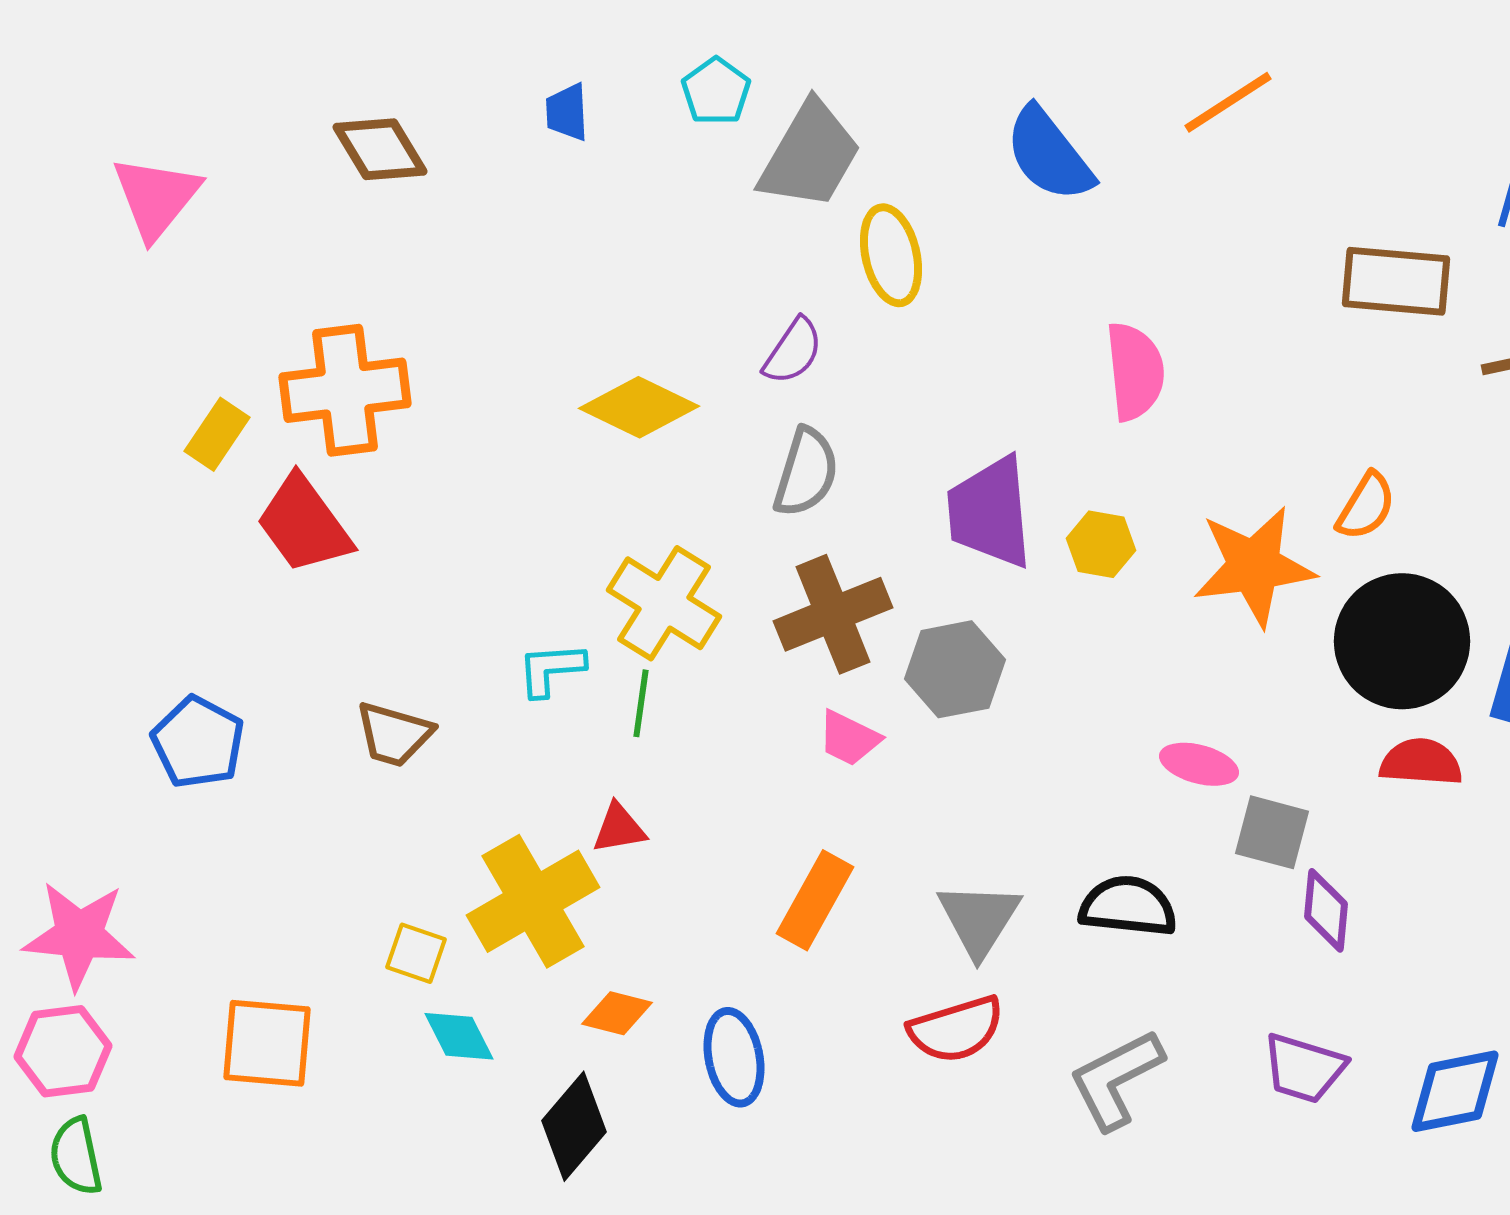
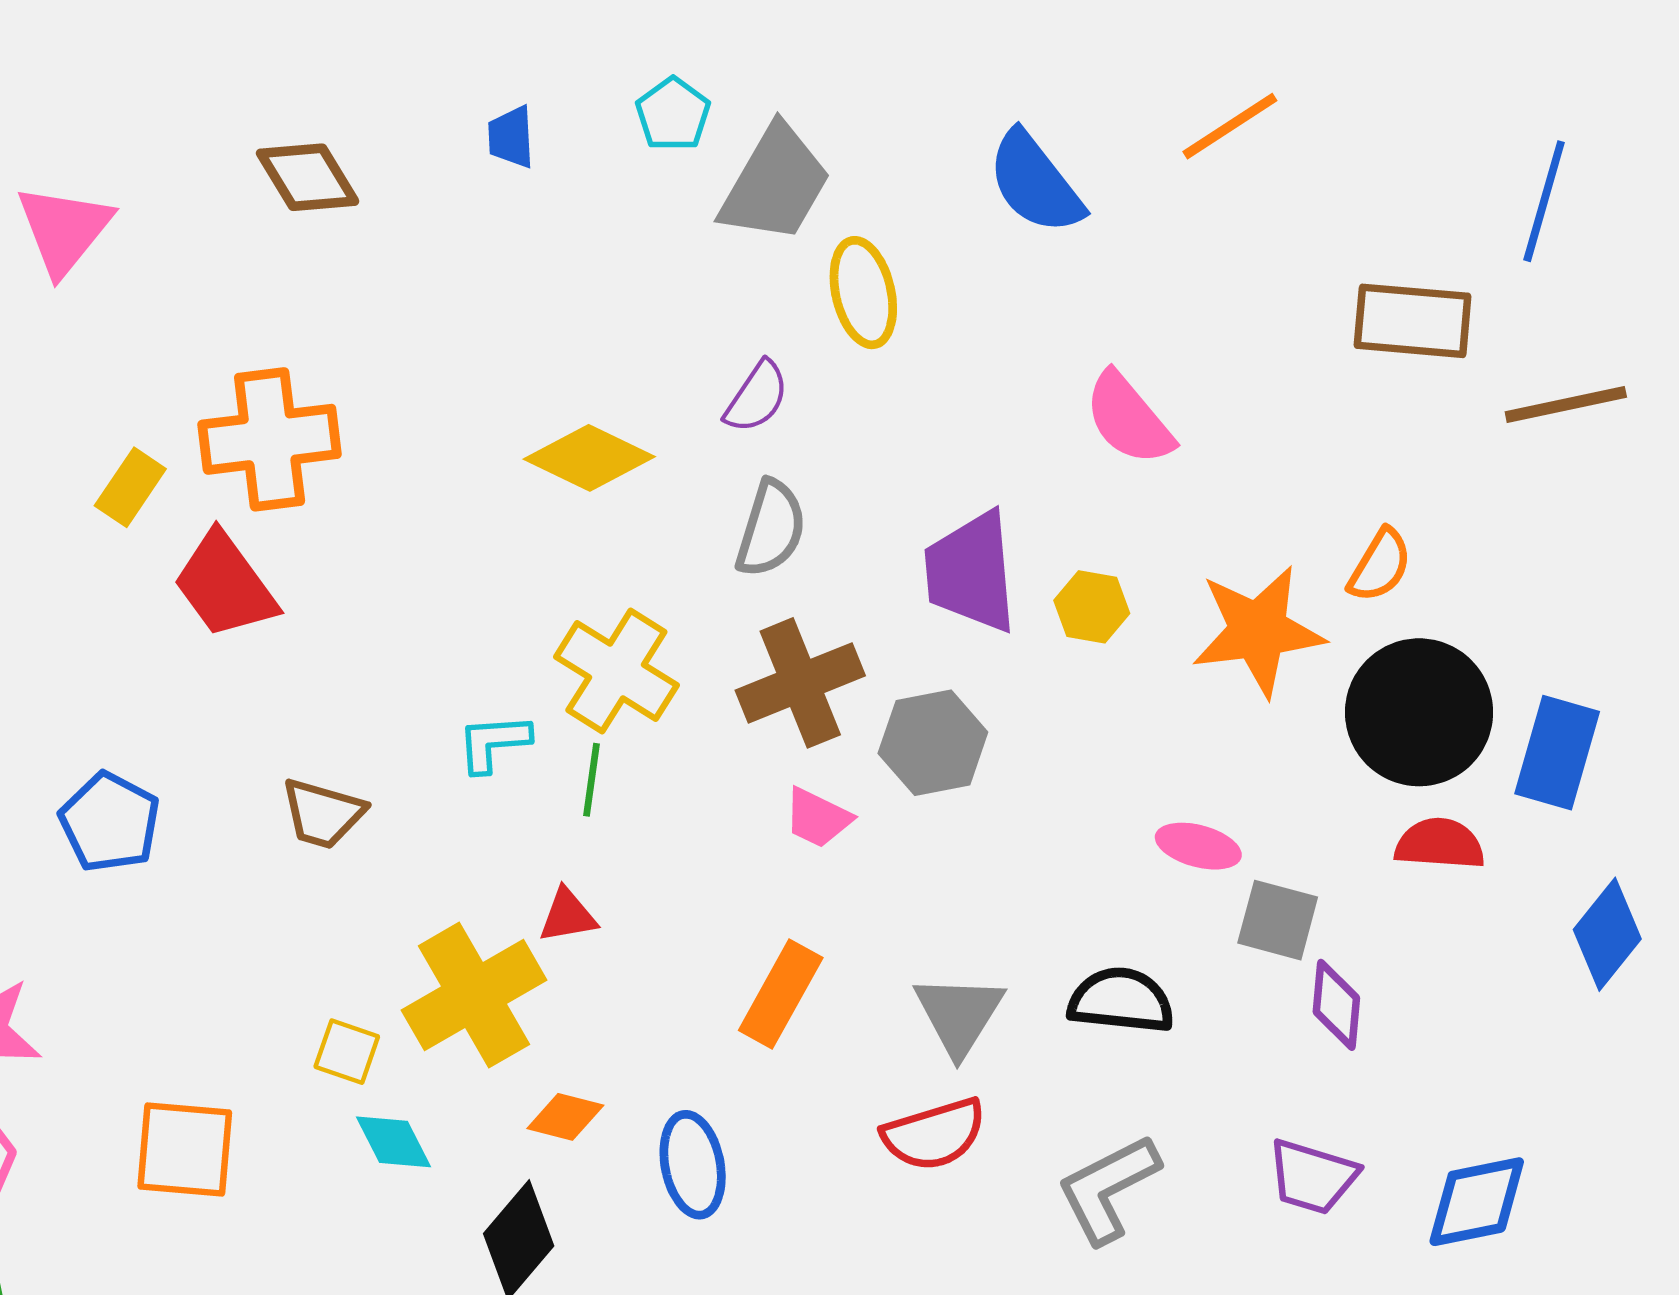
pink semicircle: (1135, 371) -> (1129, 419), turned 146

